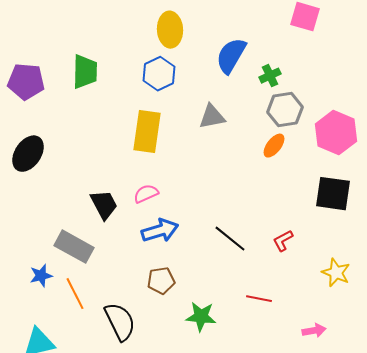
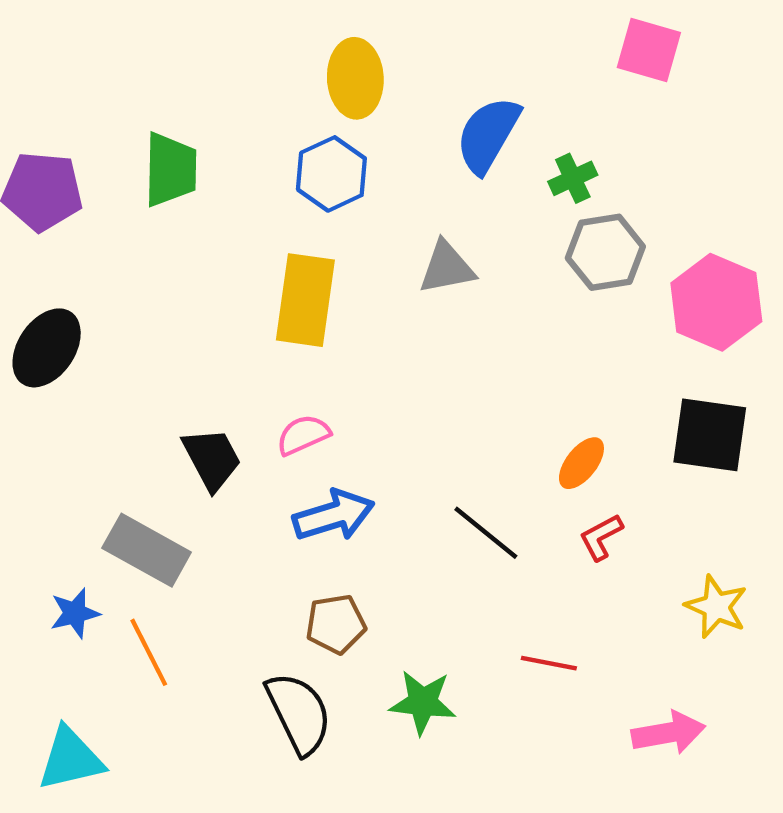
orange ellipse: (274, 146) -> (581, 463), moved
black semicircle: (120, 322) -> (299, 713), moved
pink arrow: (314, 331) -> (668, 733), size x1.4

